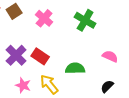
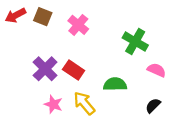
brown square: (14, 11) -> (43, 17), turned -35
green cross: (85, 20) -> (135, 42), moved

